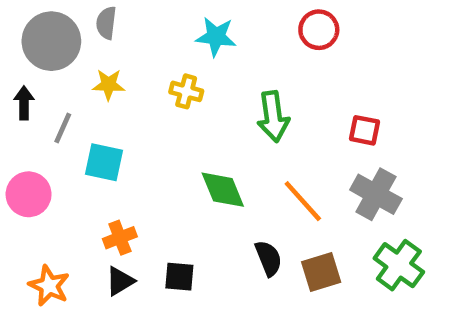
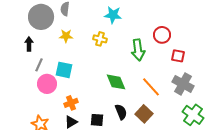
red circle: (319, 30) -> (162, 35), moved
gray line: (63, 128) -> (39, 65), moved
pink circle: (29, 194) -> (47, 84), moved
black semicircle: (269, 258) -> (121, 112), moved
brown square: (321, 272) -> (144, 114), moved, turned -30

